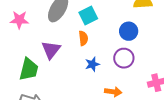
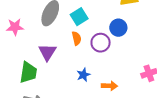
purple circle: (124, 58) -> (101, 43), moved
blue star: (92, 64) -> (83, 75), moved

